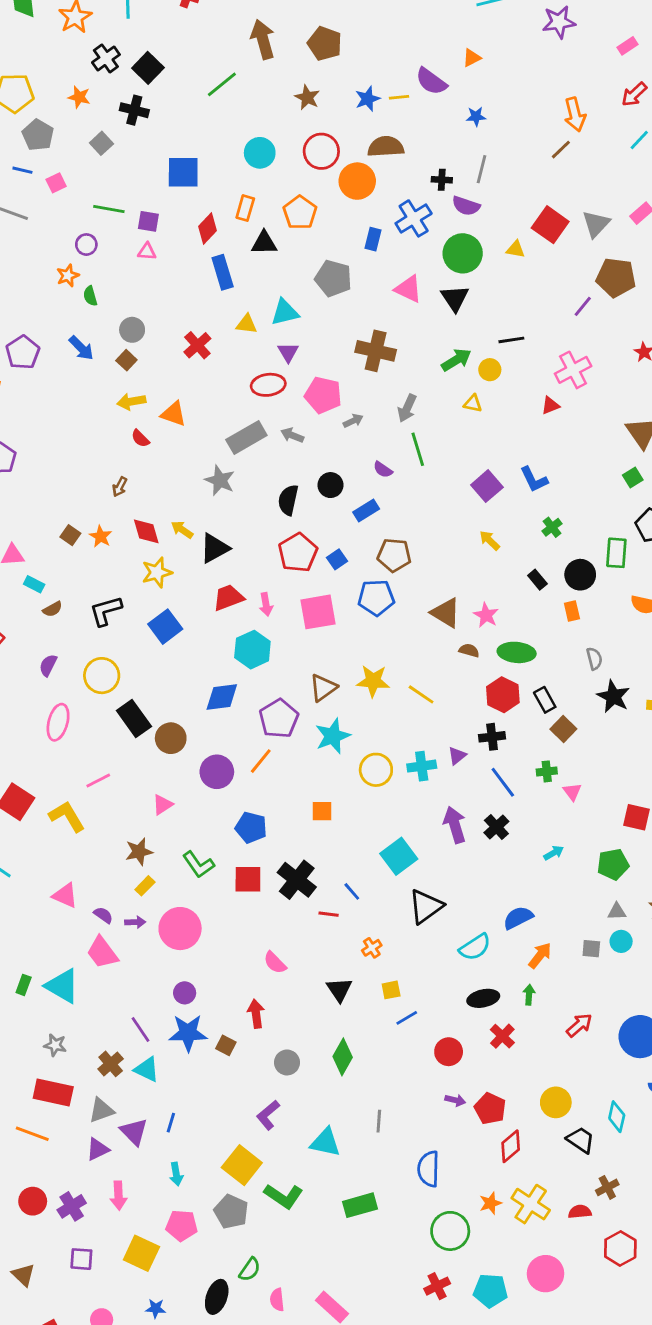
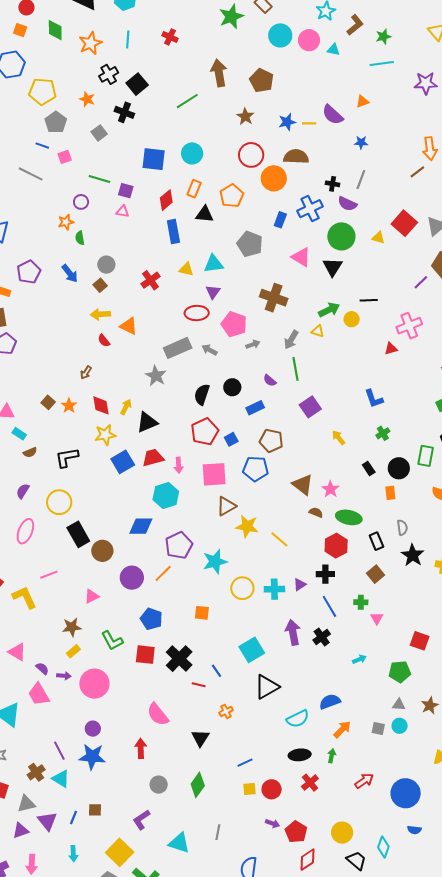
cyan circle: (260, 153) -> (192, 153), moved
yellow triangle: (473, 404) -> (318, 331), moved
purple square: (487, 486) -> (310, 407), moved
yellow arrow: (182, 530) -> (126, 407), turned 77
blue square: (165, 627) -> (123, 462), moved
brown triangle: (323, 688) -> (226, 506), moved
black rectangle: (545, 700) -> (376, 541), moved
pink semicircle: (275, 963) -> (158, 714), size x1.4
yellow square: (391, 990) -> (250, 789), moved
brown square: (226, 1045) -> (95, 810), moved, turned -32

